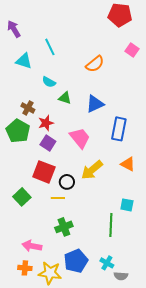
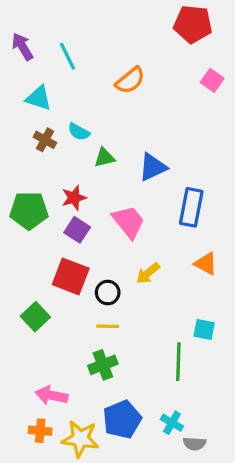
cyan line: (50, 47) -> (68, 56), moved
orange semicircle: (95, 64) -> (130, 80), moved
green triangle: (65, 98) -> (104, 158), turned -32
brown cross: (28, 108) -> (45, 140), moved
green pentagon: (18, 131) -> (29, 211), turned -30
yellow arrow: (92, 170) -> (148, 273), size x0.7
yellow line: (58, 198) -> (108, 326), moved

